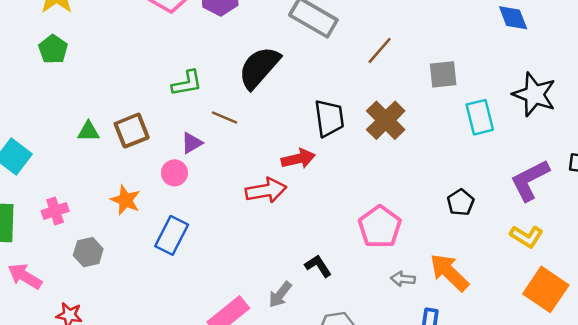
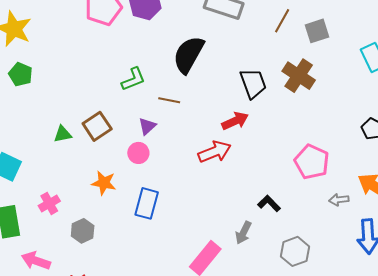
gray square: (443, 74) -> (317, 31), moved

